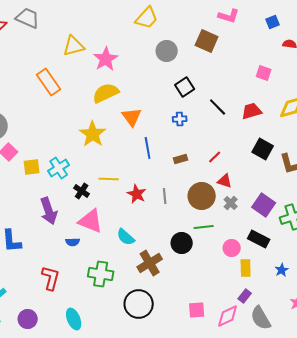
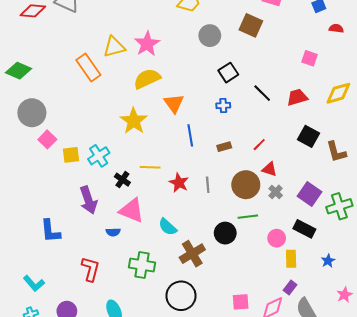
yellow triangle: (74, 46) -> (114, 47), moved

